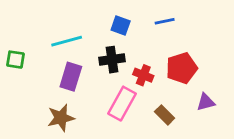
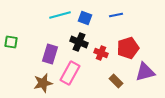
cyan line: (67, 41) -> (60, 15), moved
black cross: (112, 60) -> (79, 42), turned 30
purple triangle: (206, 102) -> (145, 72), size x1.5
pink rectangle: (122, 104) -> (70, 73), moved

